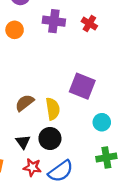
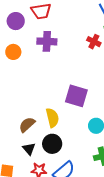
red cross: (89, 24) -> (94, 42), moved
brown semicircle: (25, 103) -> (27, 125), moved

